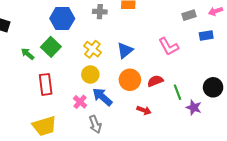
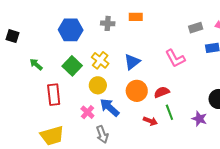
green square: (51, 47) -> (72, 66), moved
green line: (178, 92) -> (169, 112), moved

